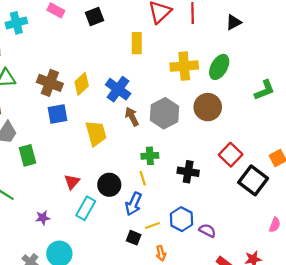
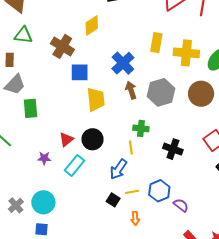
yellow rectangle: (137, 43) -> (156, 43), moved
yellow diamond: (82, 84) -> (92, 26), moved
blue square: (57, 114) -> (80, 72), moved
black circle: (109, 185) -> (92, 139), moved
purple star: (43, 218) -> (44, 158), moved

